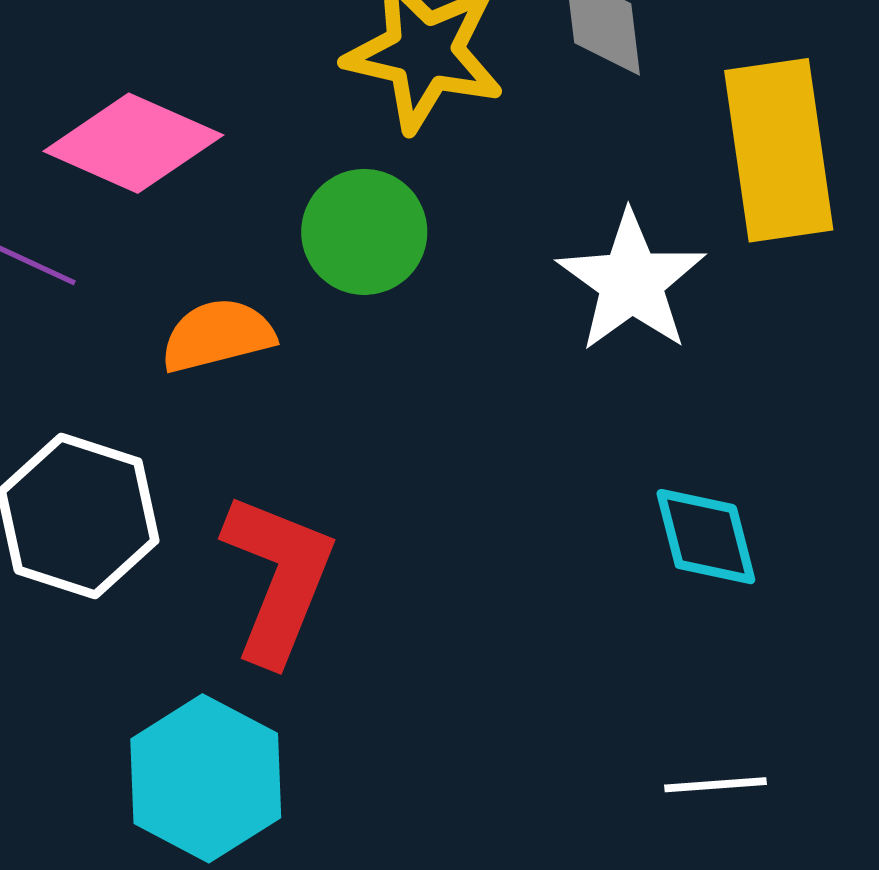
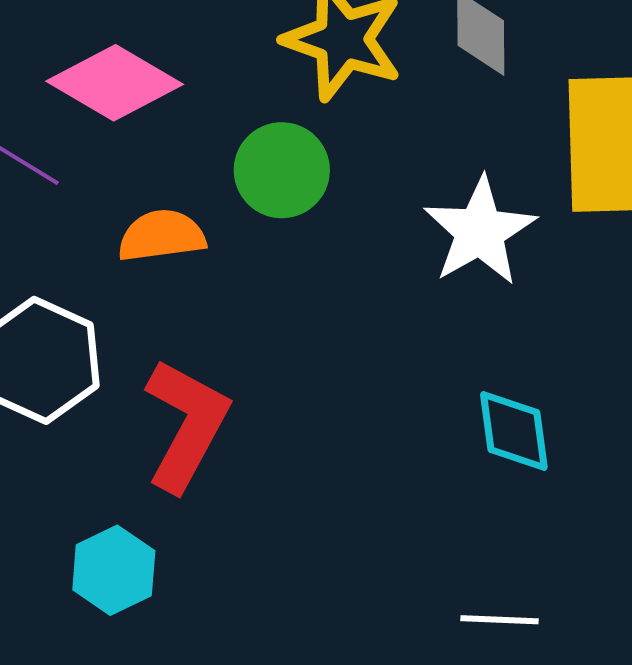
cyan hexagon: (206, 778) -> (114, 570), size x0.7

